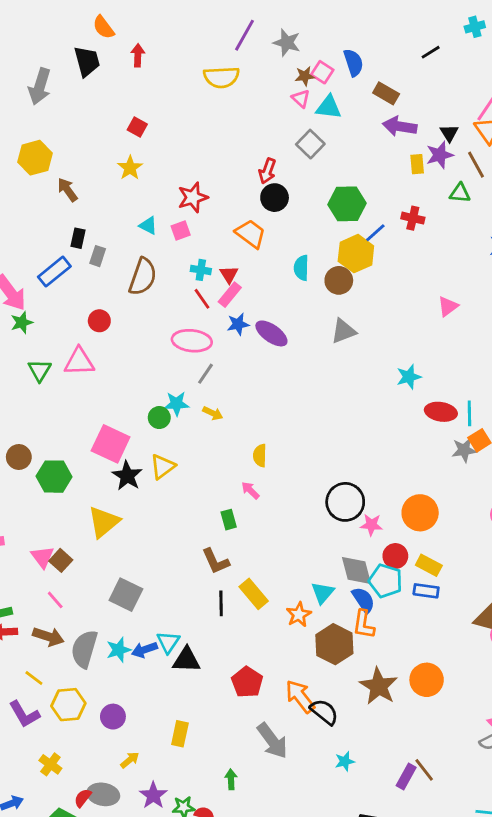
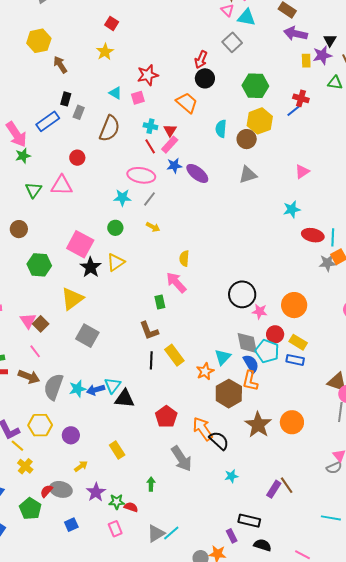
blue line: (375, 233) -> (294, 110), moved
pink triangle: (448, 306) -> (302, 172), moved
cyan star: (176, 404) -> (122, 198), moved
brown circle: (19, 457) -> (19, 229), moved
pink arrow: (250, 490) -> (176, 282), size x1.6
gray square: (126, 595) -> (87, 336), moved
yellow line: (34, 678) -> (17, 446), moved
yellow rectangle: (180, 734) -> (117, 450), turned -48

